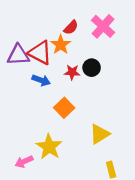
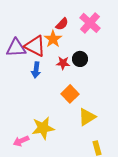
blue arrow: (41, 80) -> (36, 70), turned 77
orange square: (64, 108) -> (70, 94), moved
yellow star: (49, 147) -> (43, 128), turned 30

